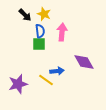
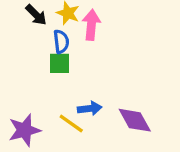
pink arrow: (62, 32) -> (91, 25), moved
purple diamond: (84, 62) -> (135, 120), moved

